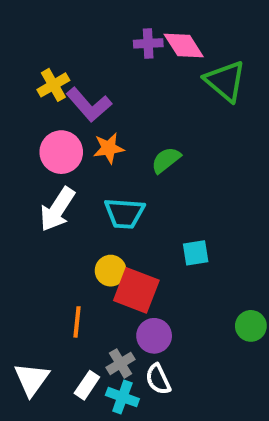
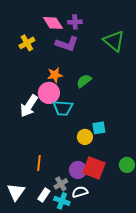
pink diamond: (184, 45) -> (53, 23), moved
purple L-shape: (89, 105) -> (67, 44), moved, turned -30
pink circle: (61, 152) -> (49, 93), moved
yellow circle: (111, 271) -> (85, 137), moved
red square: (136, 290) -> (94, 168), moved
white semicircle: (158, 379) -> (80, 192), turned 98

